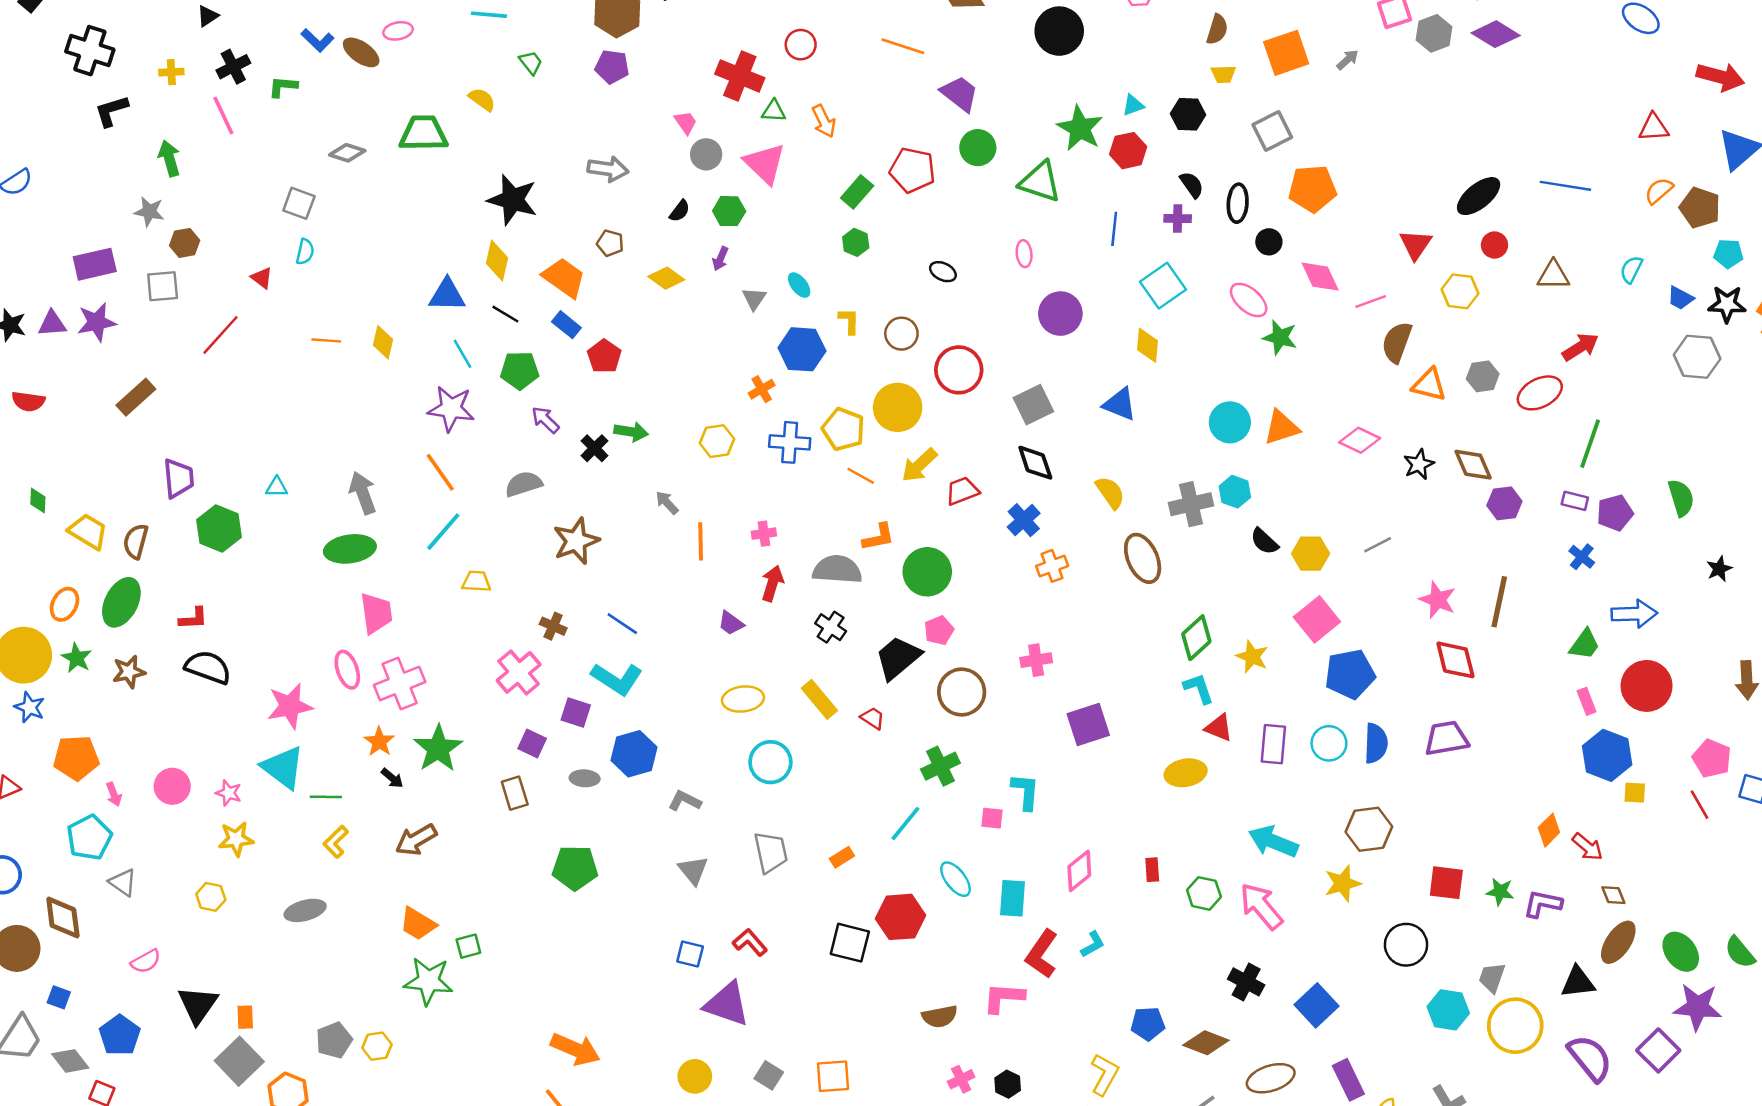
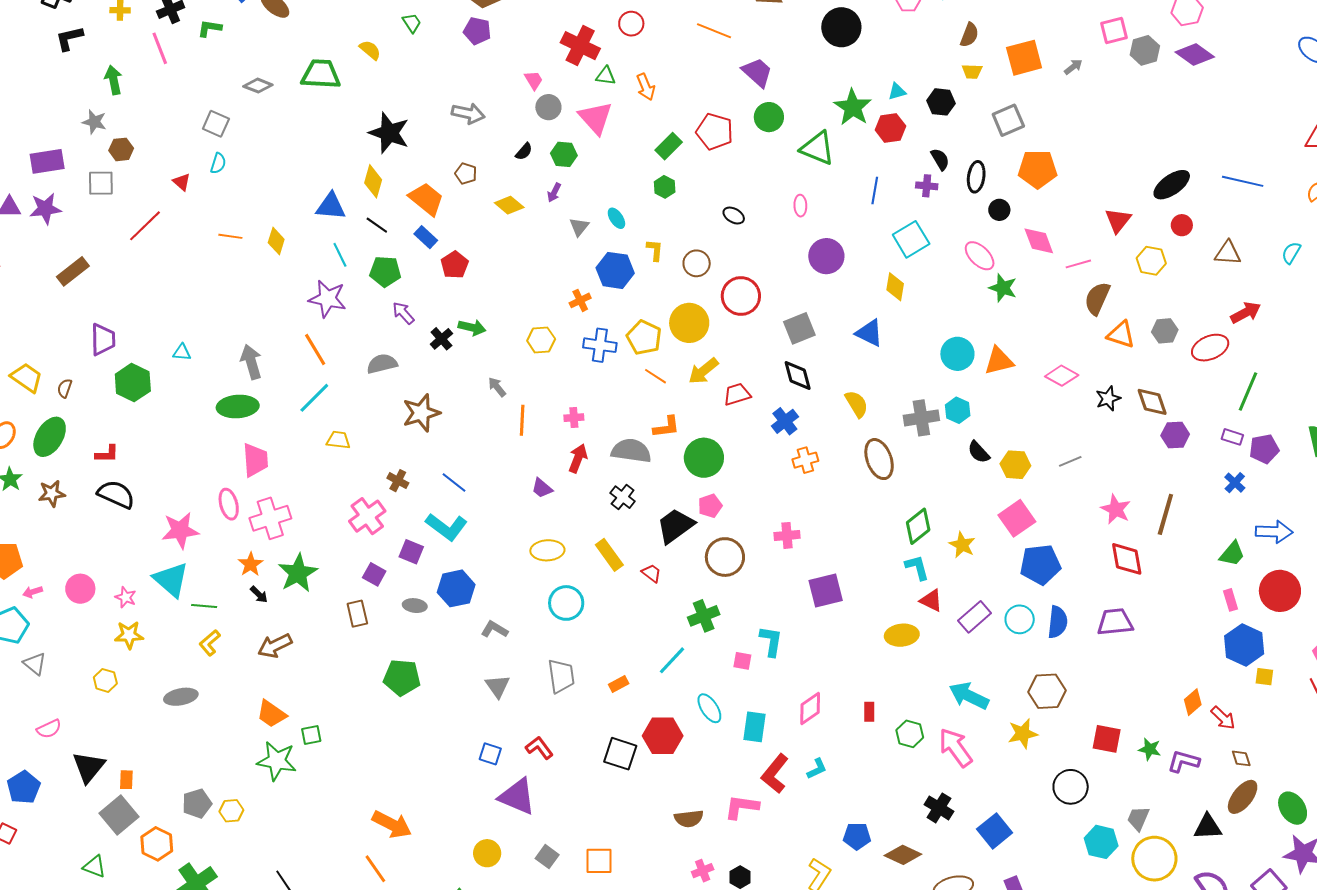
brown semicircle: (136, 541) -> (65, 388), size x0.7
purple rectangle: (1273, 744) -> (975, 617), turned 40
pink arrow: (114, 794) -> (33, 592), turned 90

